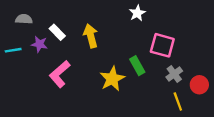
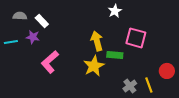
white rectangle: (57, 32) -> (42, 21), moved
yellow arrow: (91, 36) -> (97, 41), moved
green rectangle: (137, 66) -> (115, 55), turned -56
gray cross: (174, 74) -> (130, 86), moved

